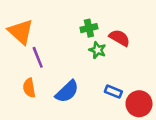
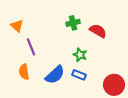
orange triangle: (21, 32) -> (17, 26), size x0.6
green star: (98, 50) -> (80, 55), moved
blue rectangle: (113, 92) -> (79, 75), moved

